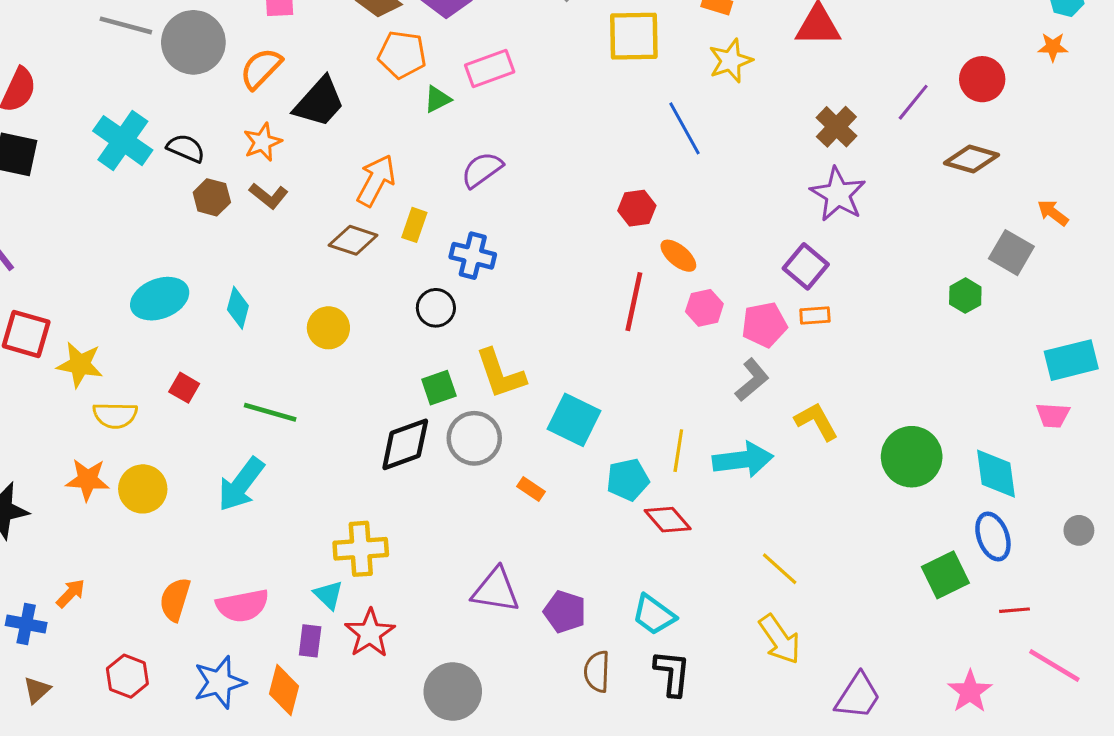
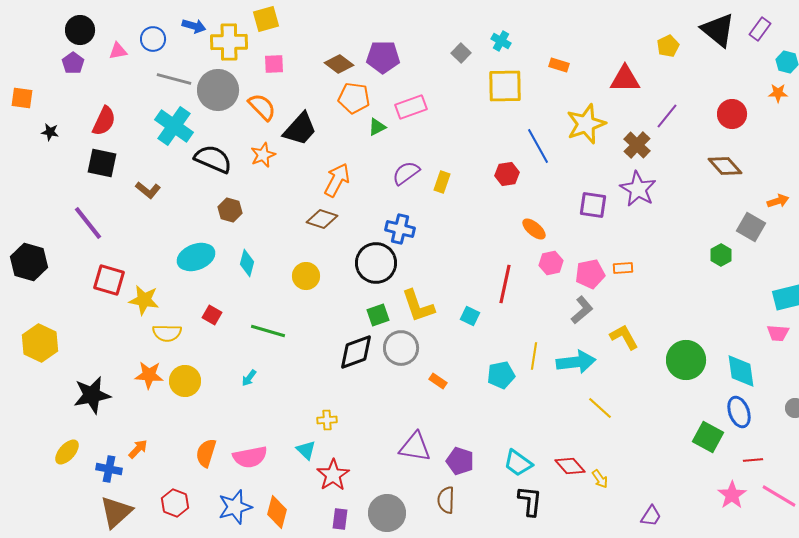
yellow star: (731, 61) -> (586, 124), moved, size x1.4
orange semicircle: (261, 68) -> (262, 107), turned 92
purple line: (913, 102) -> (667, 116), moved
cyan cross: (123, 141) -> (174, 126), moved
black semicircle: (186, 148) -> (213, 159), size x1.5
brown diamond: (971, 159) -> (725, 166), turned 32
brown L-shape: (269, 196) -> (148, 190), moved
brown hexagon: (212, 197) -> (230, 210), moved
red hexagon: (637, 208) -> (507, 174), moved
orange arrow: (1053, 213) -> (778, 201), turned 125
yellow rectangle: (414, 225) -> (442, 182), moved
purple square: (806, 266) -> (593, 205), moved, turned -32
red line: (634, 302) -> (505, 284), moved
black circle: (436, 308) -> (376, 263), size x1.6
cyan square: (574, 420) -> (470, 316), moved, size x0.6
cyan arrow: (241, 484) -> (249, 378), size x0.5
red diamond: (668, 520) -> (570, 466), moved
yellow cross: (361, 549) -> (327, 420), size x0.6
yellow line: (780, 569) -> (600, 408), moved
green square: (945, 575) -> (708, 437), turned -36
yellow arrow: (780, 639) -> (600, 479), size x0.6
purple rectangle: (310, 641) -> (340, 519), moved
brown semicircle: (597, 672) -> (446, 500), moved
brown triangle: (37, 690) -> (116, 512), size x1.8
pink star: (970, 692) -> (732, 495), moved
purple trapezoid: (858, 696) -> (651, 516), size x0.7

